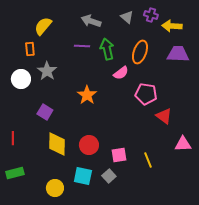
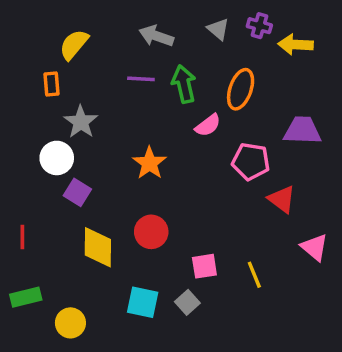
purple trapezoid: (178, 54) -> (302, 130), moved
white circle: (21, 79) -> (57, 158), moved
pink triangle: (183, 144) -> (314, 247), turned 42
red circle: (89, 145) -> (151, 232), moved
yellow circle: (55, 188) -> (70, 323), moved

